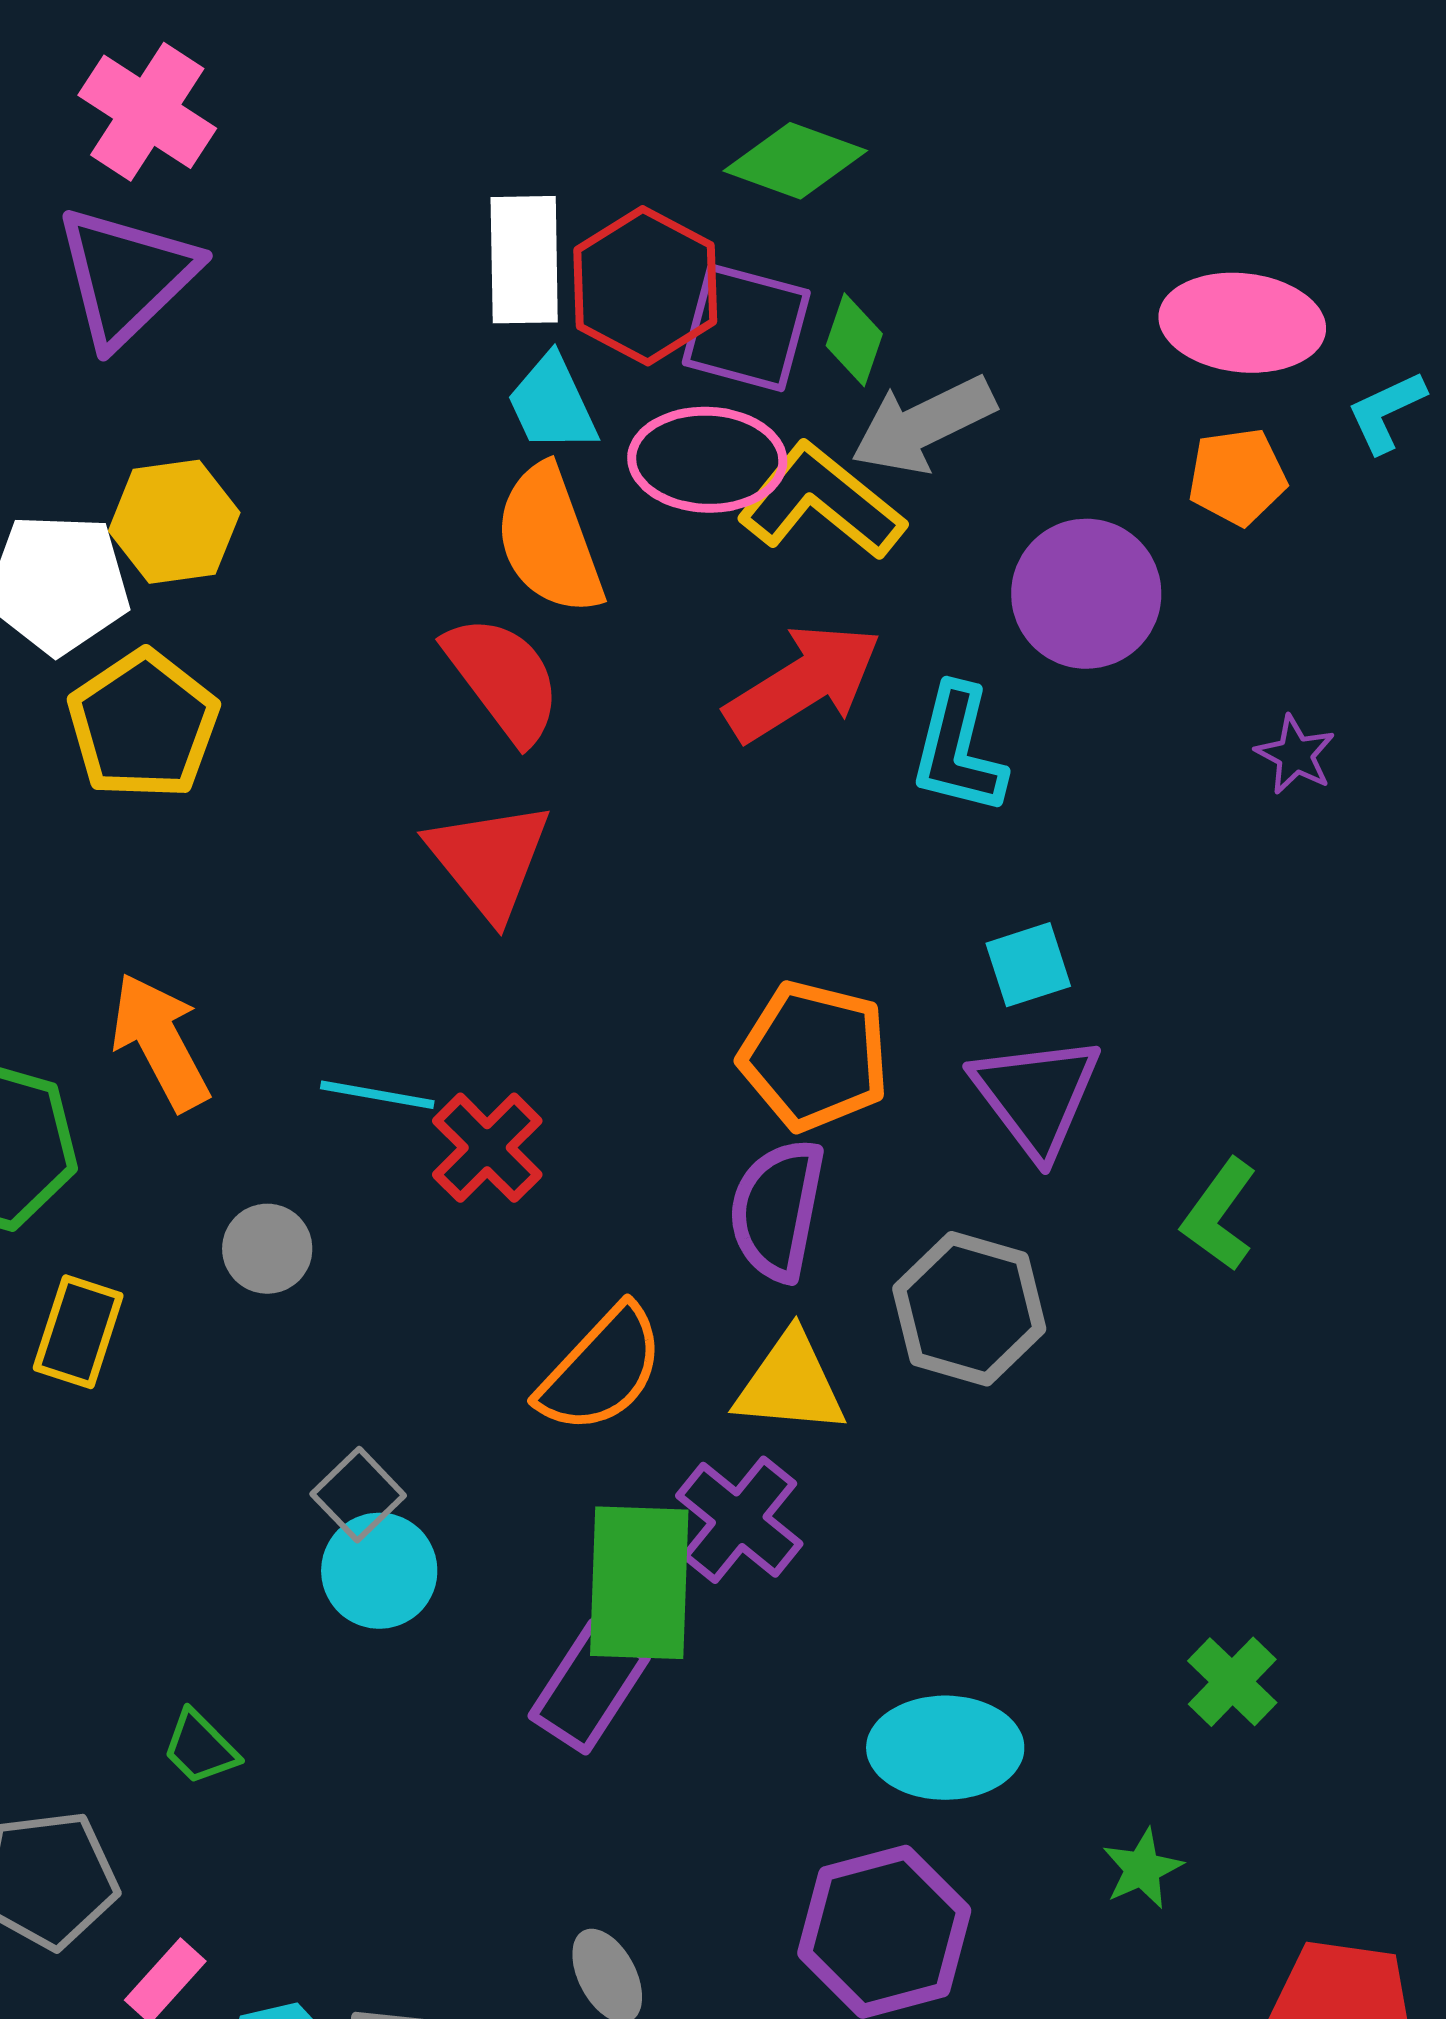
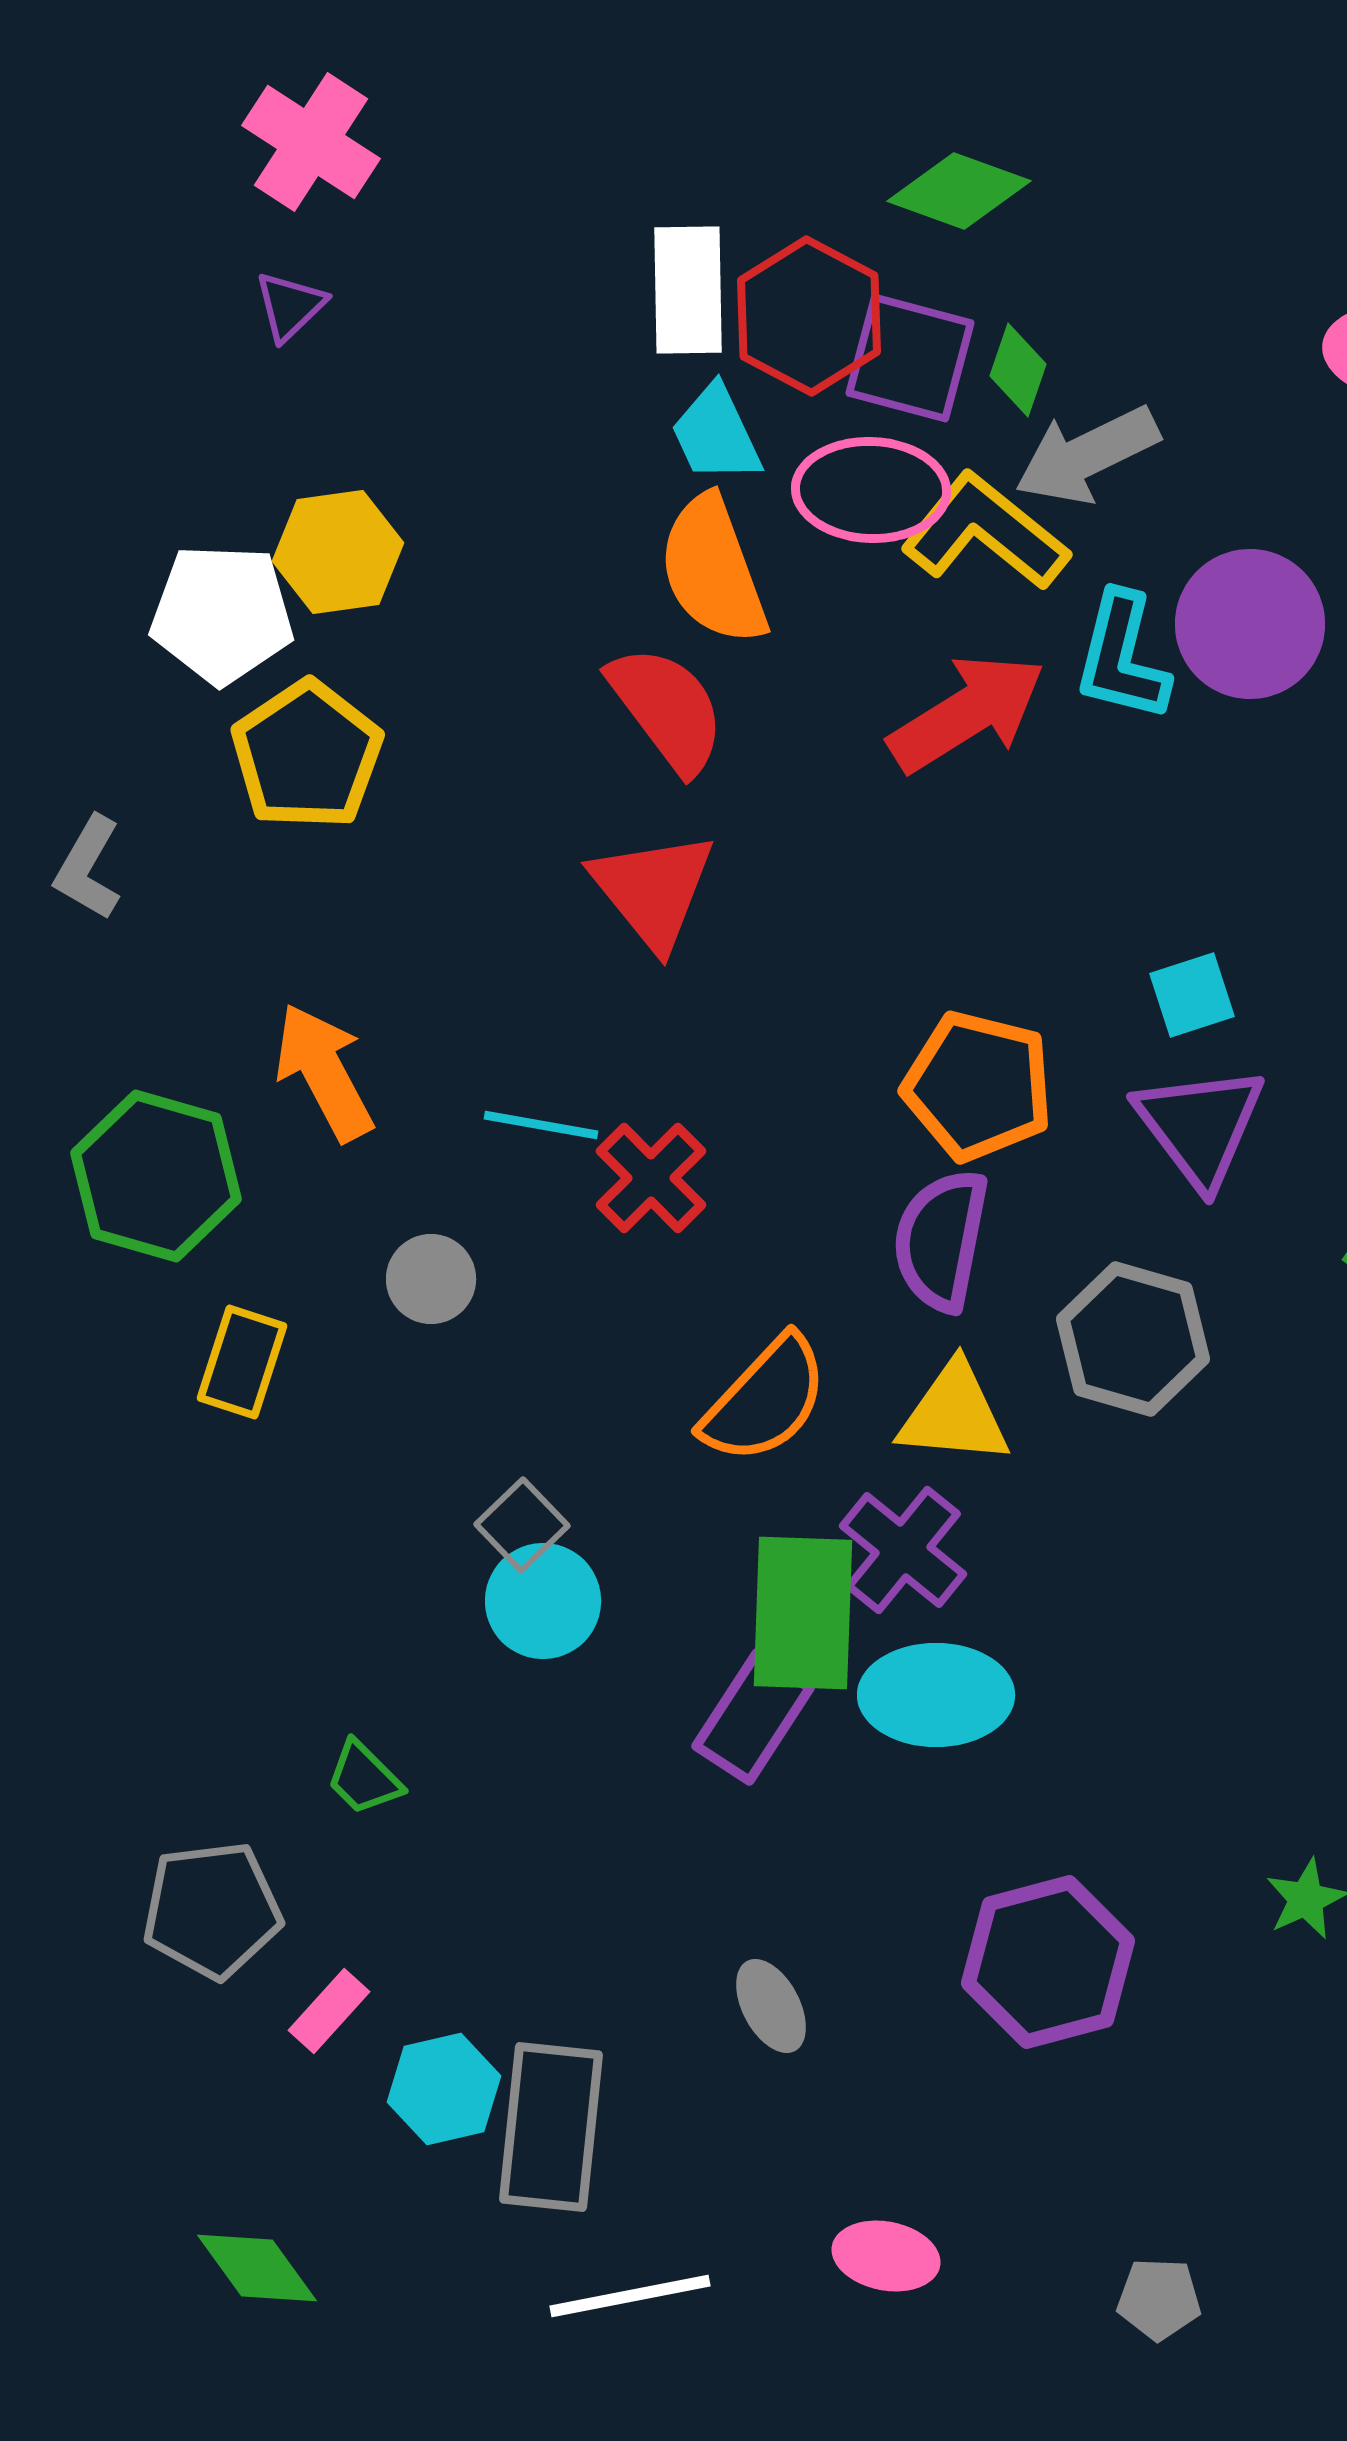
purple triangle: (126, 276) -> (290, 306), size x0.5
cyan L-shape: (958, 750) -> (1122, 657), moved
cyan ellipse: (945, 1748) -> (936, 1695), moved

